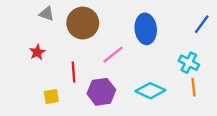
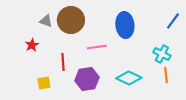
gray triangle: (47, 14) -> (46, 21), moved
pink line: (113, 55) -> (97, 47), turned 30

